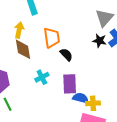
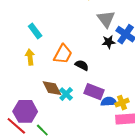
orange trapezoid: (52, 38) -> (63, 54), turned 55
brown diamond: (23, 49) -> (52, 88), moved
purple rectangle: (70, 84) -> (94, 92), turned -48

